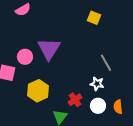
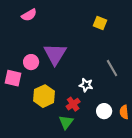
white star: (97, 84) -> (86, 85), moved
red cross: (75, 100) -> (73, 104), moved

